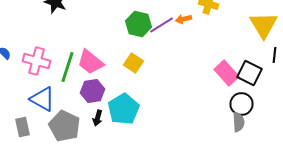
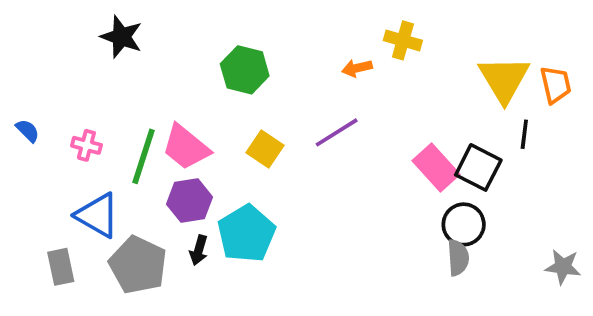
green hexagon: (138, 24) -> (245, 70), moved
purple line: (162, 25) -> (337, 132), moved
pink cross: (36, 61) -> (86, 145), size x0.6

